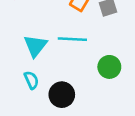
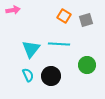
black circle: (62, 95) -> (51, 76), moved

